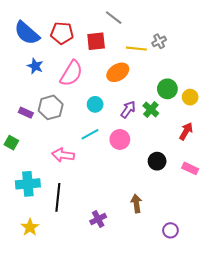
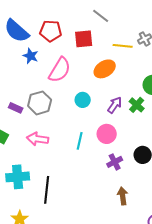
blue star: (35, 66) -> (31, 56), moved
cyan line: (90, 134) -> (80, 141), moved, turned -48
pink arrow: (63, 155) -> (38, 139), moved
purple cross: (98, 219) -> (115, 162), moved

